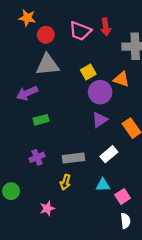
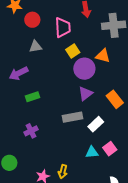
pink trapezoid: (80, 31) -> (63, 27), moved, turned -110
gray triangle: (48, 65) -> (35, 47), size x0.6
gray rectangle: (74, 158) -> (72, 117), moved
yellow arrow: (65, 182) -> (63, 172), moved
pink square: (123, 196) -> (110, 149), moved

